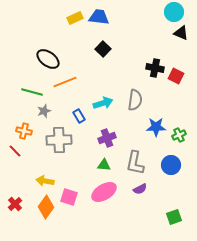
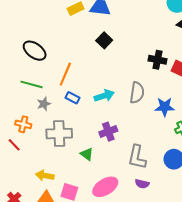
black ellipse: (48, 59) -> (35, 51), moved
orange line: (65, 82) -> (65, 74), turned -45
blue rectangle: (79, 116) -> (72, 98), moved, turned -32
blue star: (156, 127) -> (165, 107), moved
green triangle: (104, 165) -> (87, 154), moved, turned 32
purple semicircle: (140, 189) -> (142, 184), turned 40

